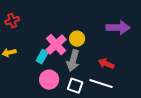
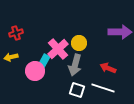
red cross: (12, 21) -> (16, 33), moved
pink circle: (49, 80) -> (35, 71), moved

